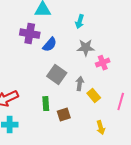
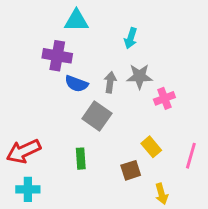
blue semicircle: (50, 45) -> (76, 84), moved, turned 70
gray arrow: (80, 84) -> (110, 82), moved
brown square: (64, 115) -> (131, 170), moved

